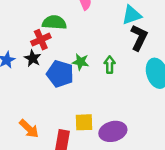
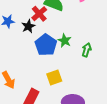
red cross: (41, 40) -> (39, 14), turned -35
yellow square: (84, 122) -> (54, 78), moved, turned -35

